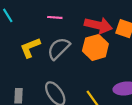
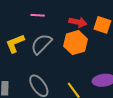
red arrow: (98, 25) -> (78, 22), size x0.7

